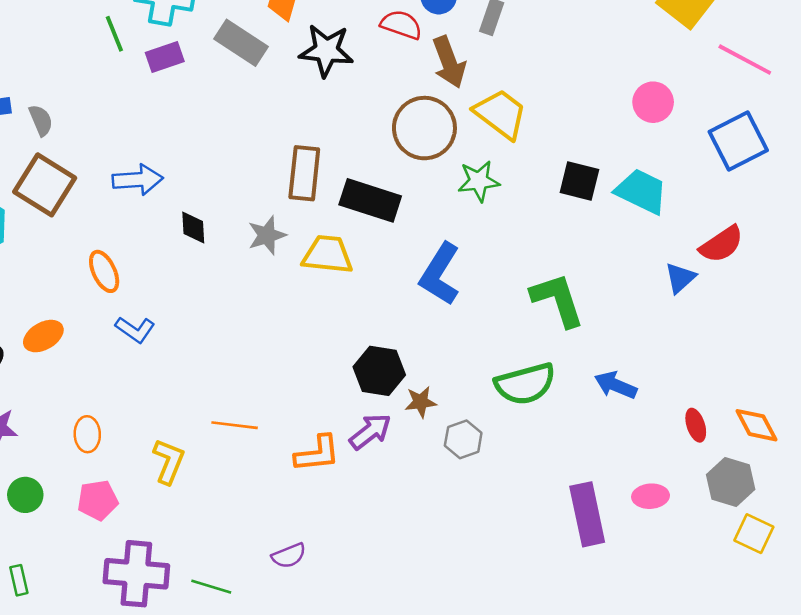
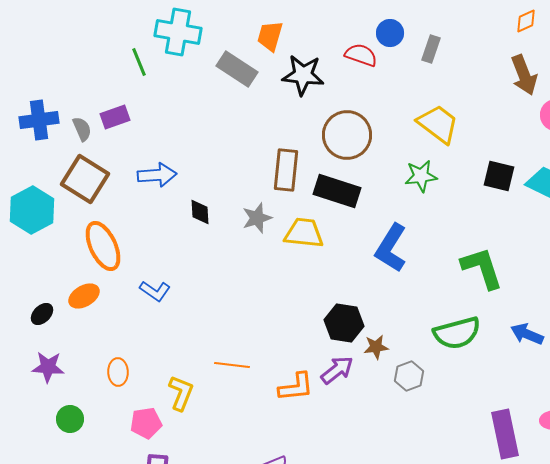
purple rectangle: (165, 57) -> (115, 117), moved
brown arrow: (449, 62) -> (524, 75), moved
brown circle: (424, 128) -> (347, 135), moved
orange ellipse: (104, 271) -> (103, 246), moved, size x1.5
pink pentagon: (98, 500) -> (146, 423), moved

